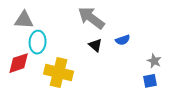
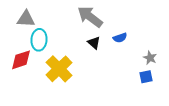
yellow cross: (59, 73) -> (59, 69), turned 32

